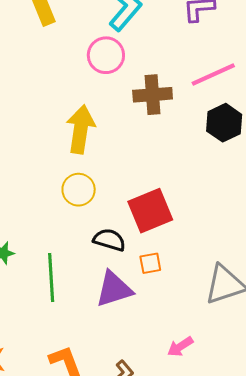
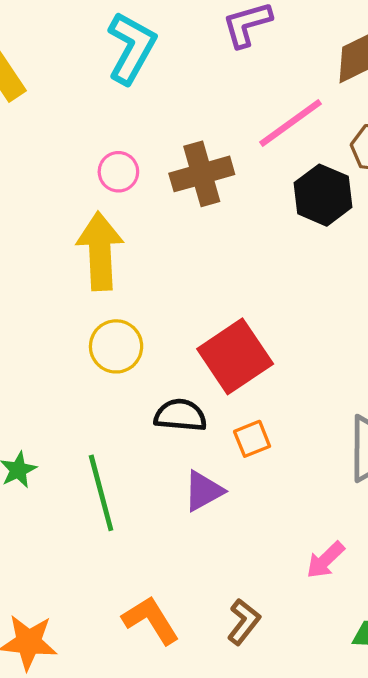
pink circle: (106, 55) -> (118, 172), moved, size x0.7
purple triangle: (114, 289) -> (203, 491), size x0.7

